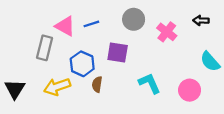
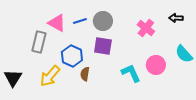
gray circle: (134, 19) -> (103, 21), moved
yellow arrow: (57, 87) -> (50, 76), turned -30
pink circle: (190, 90) -> (156, 65), moved

